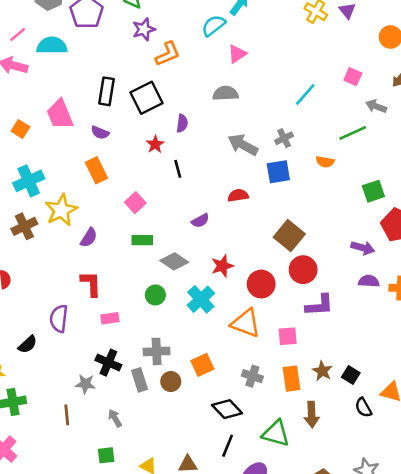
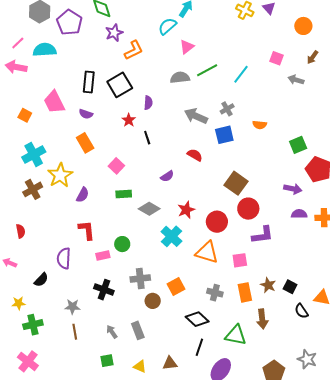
green line: (353, 133) -> (207, 70), moved
red semicircle: (238, 195) -> (195, 155), turned 42
green circle: (155, 295) -> (122, 244), moved
gray rectangle: (139, 380) -> (138, 330), moved
gray star: (85, 384) -> (72, 307), moved

